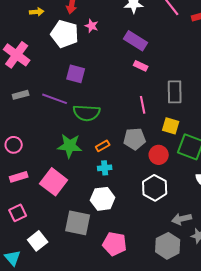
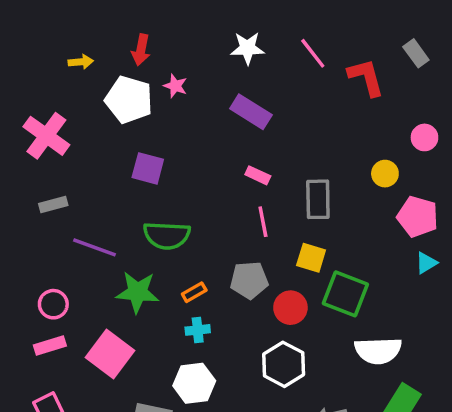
pink rectangle: (141, 66) -> (258, 175), moved
purple line: (55, 99) -> (95, 247), moved
pink circle: (14, 145) -> (53, 304), moved

